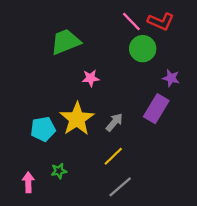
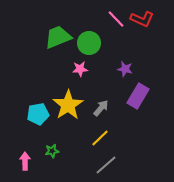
green circle: (143, 49) -> (89, 43), moved
purple star: (171, 78) -> (125, 69), moved

